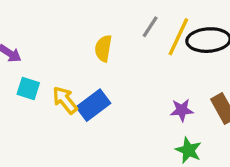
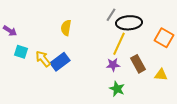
gray line: (150, 27) -> (111, 15), moved
yellow line: (178, 37) -> (119, 44), moved

